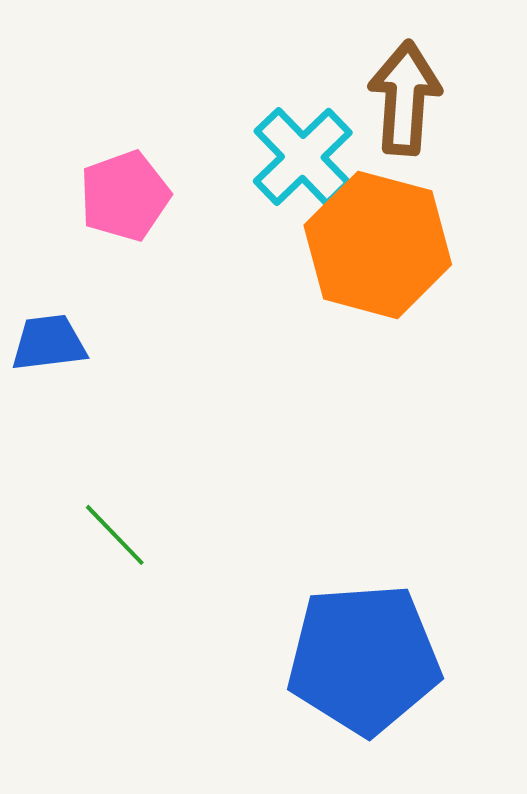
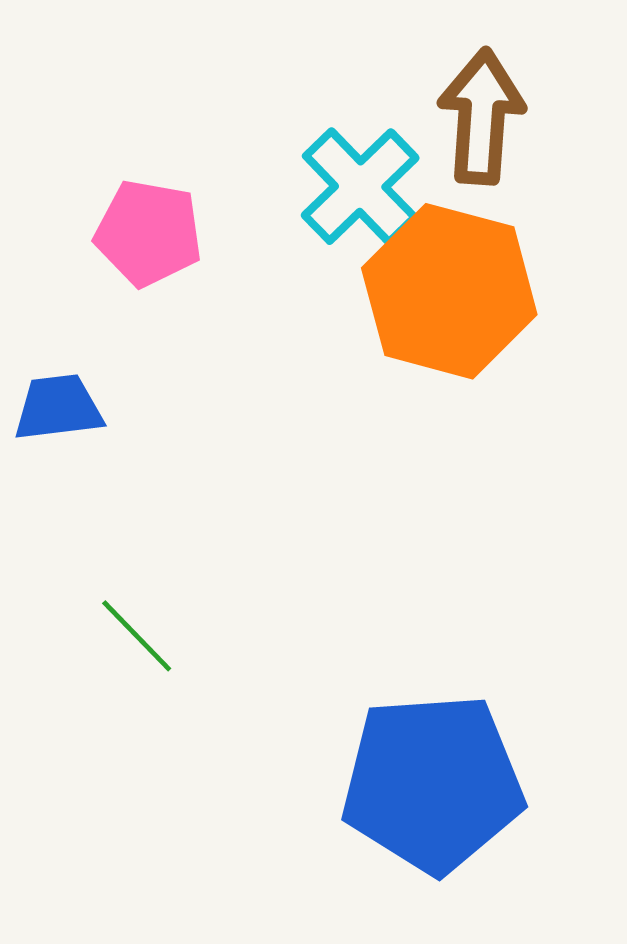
pink pentagon: (125, 196) -> (149, 233), turned 30

